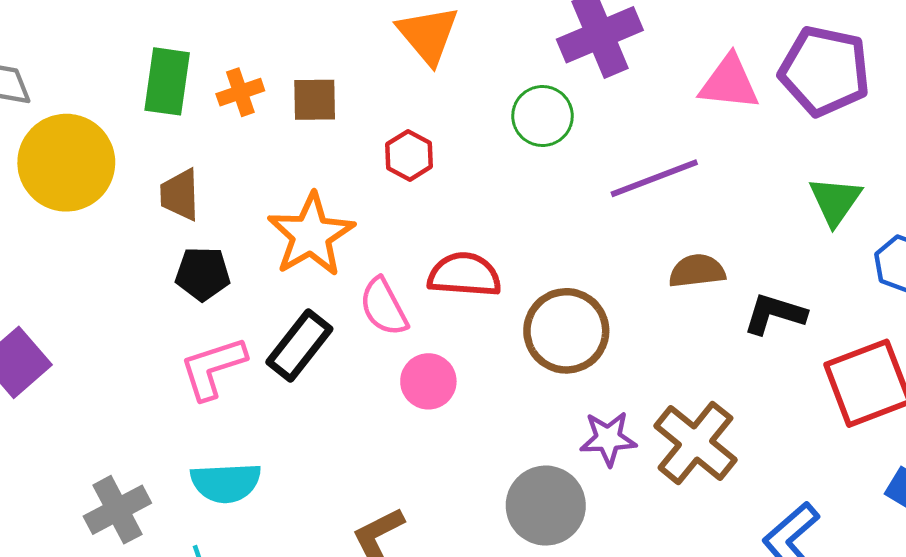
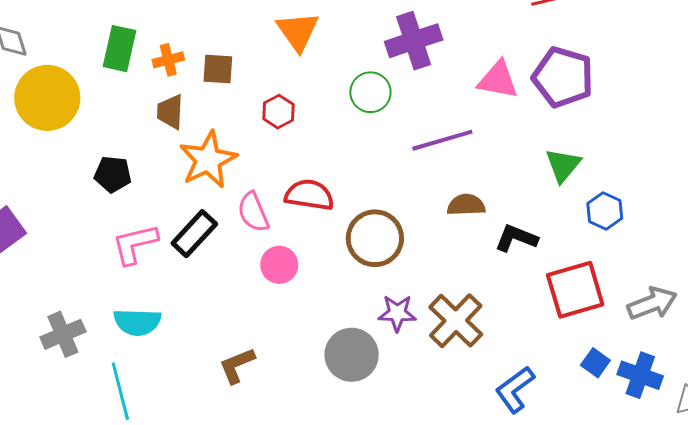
brown trapezoid: (180, 195) -> (170, 112), moved
black pentagon: (203, 274) -> (113, 174), moved

